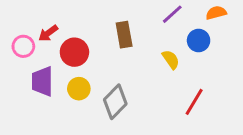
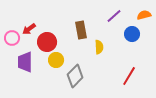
yellow semicircle: (171, 59) -> (99, 47), moved, turned 32
yellow circle: (79, 89) -> (56, 60), moved

